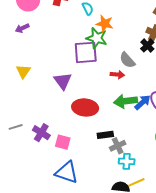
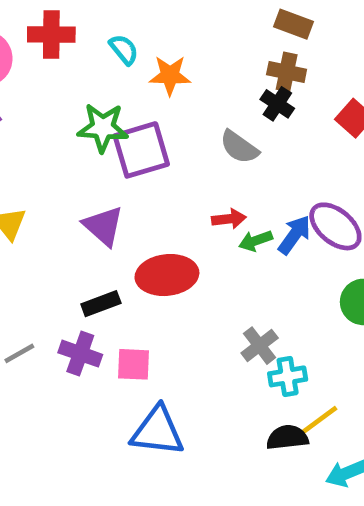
green star: (97, 38) -> (103, 128), moved
red arrow: (117, 75) -> (229, 219), moved
green arrow: (126, 101) -> (256, 241), size x0.6
black rectangle: (105, 135) -> (101, 304), moved

